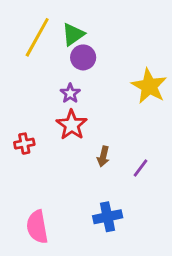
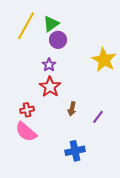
red cross: (24, 144) -> (27, 110), moved
pink semicircle: (37, 227) -> (26, 132), moved, turned -40

